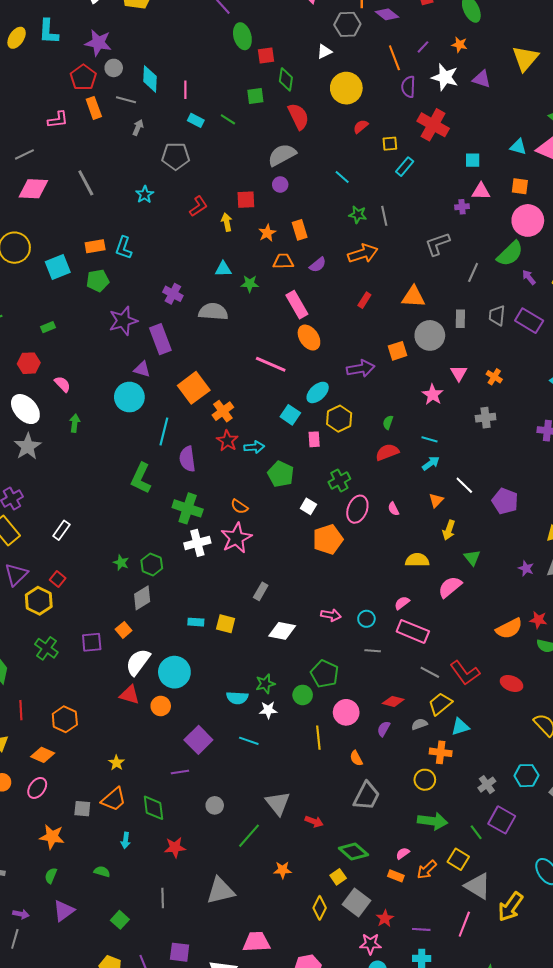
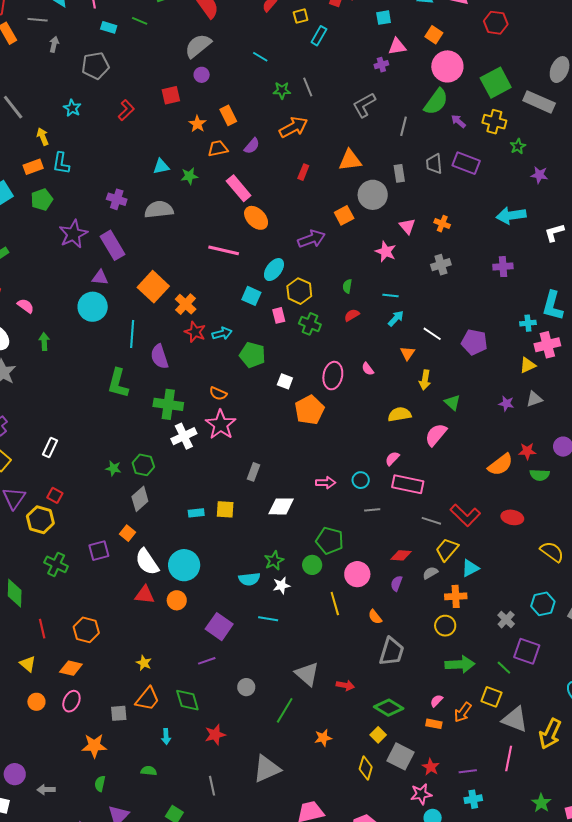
orange square: (520, 186) -> (434, 35), turned 36
yellow arrow: (227, 222) -> (43, 137), moved
red semicircle: (387, 452) -> (352, 315), size x0.7
green cross: (339, 480) -> (310, 324), moved, turned -30
white semicircle: (138, 662) -> (147, 562), turned -60

